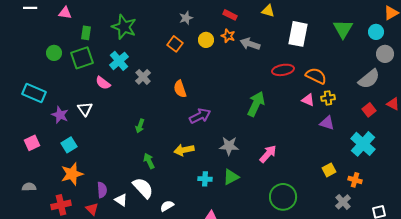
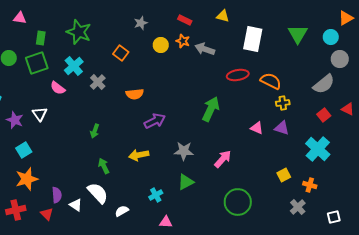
orange square: (175, 44) -> (121, 53), moved
orange semicircle: (180, 89) -> (135, 94), turned -78
pink triangle: (308, 100) -> (257, 128), moved
cyan cross: (205, 179) -> (156, 195), moved, turned -32

